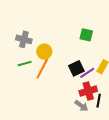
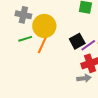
yellow circle: (44, 52) -> (44, 26), size x1.5
gray arrow: (81, 106) -> (84, 78), turned -40

